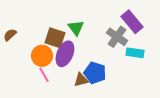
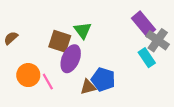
gray cross: (117, 37) -> (158, 40), moved
cyan rectangle: (135, 53) -> (147, 58), turned 48
orange circle: (42, 56) -> (28, 75), moved

